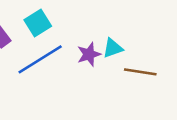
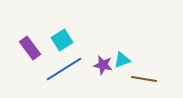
purple star: (89, 54) -> (103, 65), turned 30

